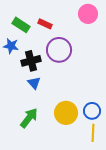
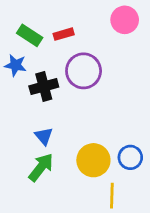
red rectangle: (45, 24) -> (64, 34), turned -40
blue triangle: (34, 83) -> (44, 136), moved
yellow line: (93, 133) -> (112, 196), moved

